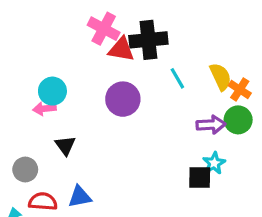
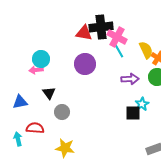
pink cross: (104, 29) -> (117, 37), moved
purple arrow: (211, 125) -> (130, 79), moved
gray circle: (25, 169) -> (62, 112), moved
blue triangle: (80, 197) -> (20, 102), moved

